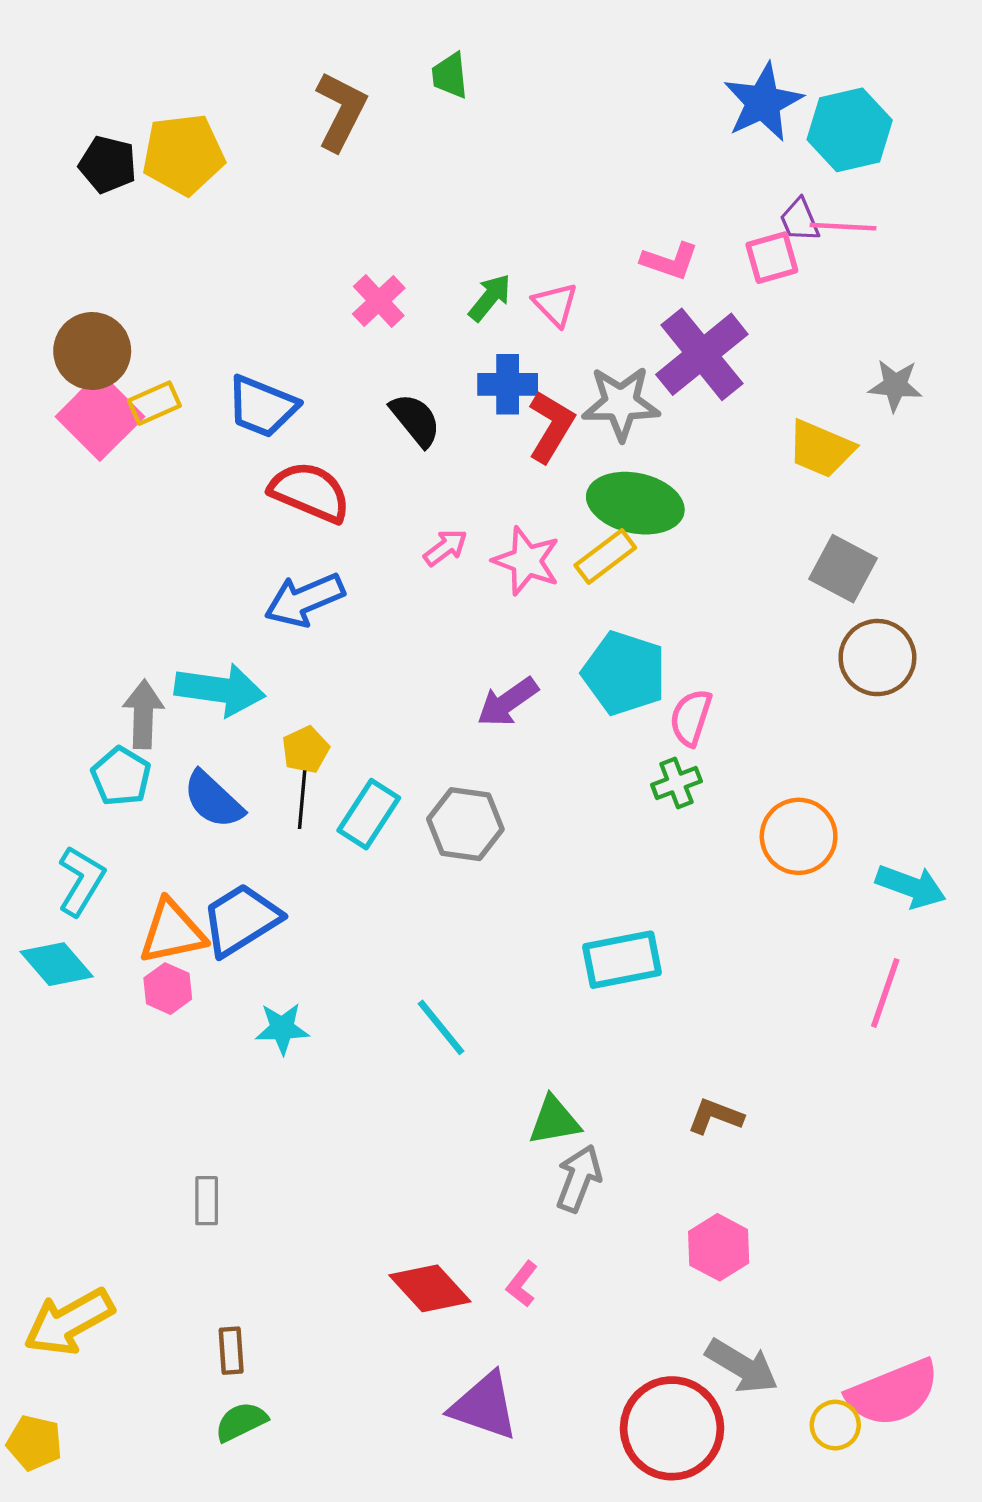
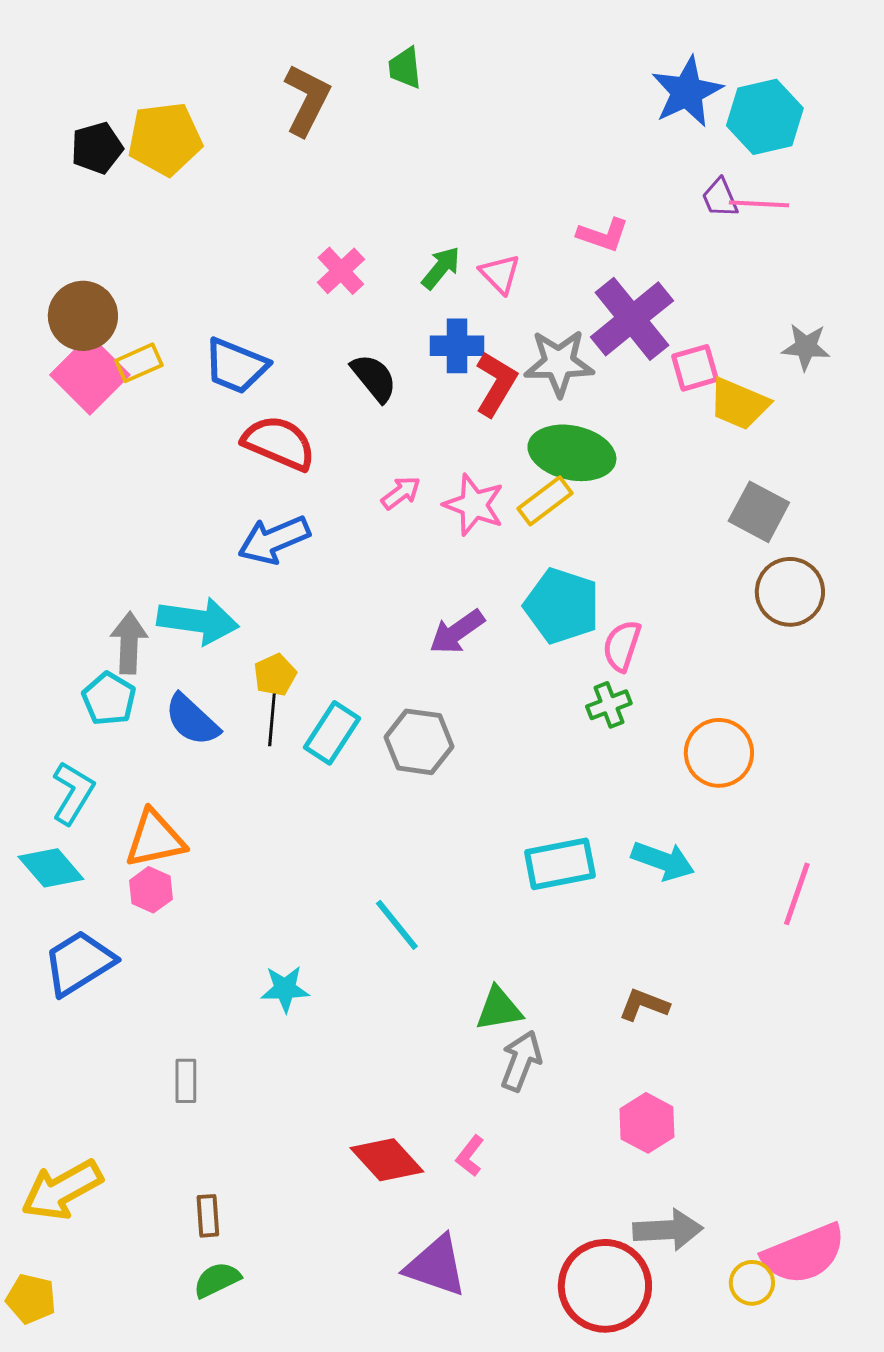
black pentagon: (108, 164) -> (97, 148), turned -30
pink square: (772, 258) -> (695, 368), moved
cyan arrow: (911, 886) -> (663, 861), moved
blue trapezoid: (241, 920) -> (79, 963), moved
cyan star: (282, 1029) -> (285, 989), moved
gray arrow: (742, 1366) -> (668, 1230), turned -34

